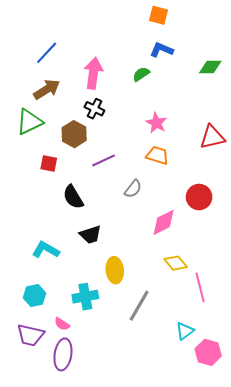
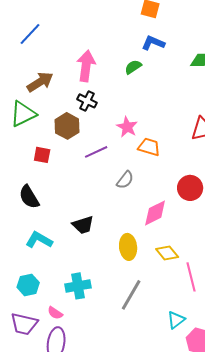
blue line: (47, 53) -> (30, 34), moved
pink star: (156, 123) -> (127, 127), moved
black semicircle: (73, 197) -> (29, 197), moved
yellow ellipse: (115, 270) -> (128, 247), moved

